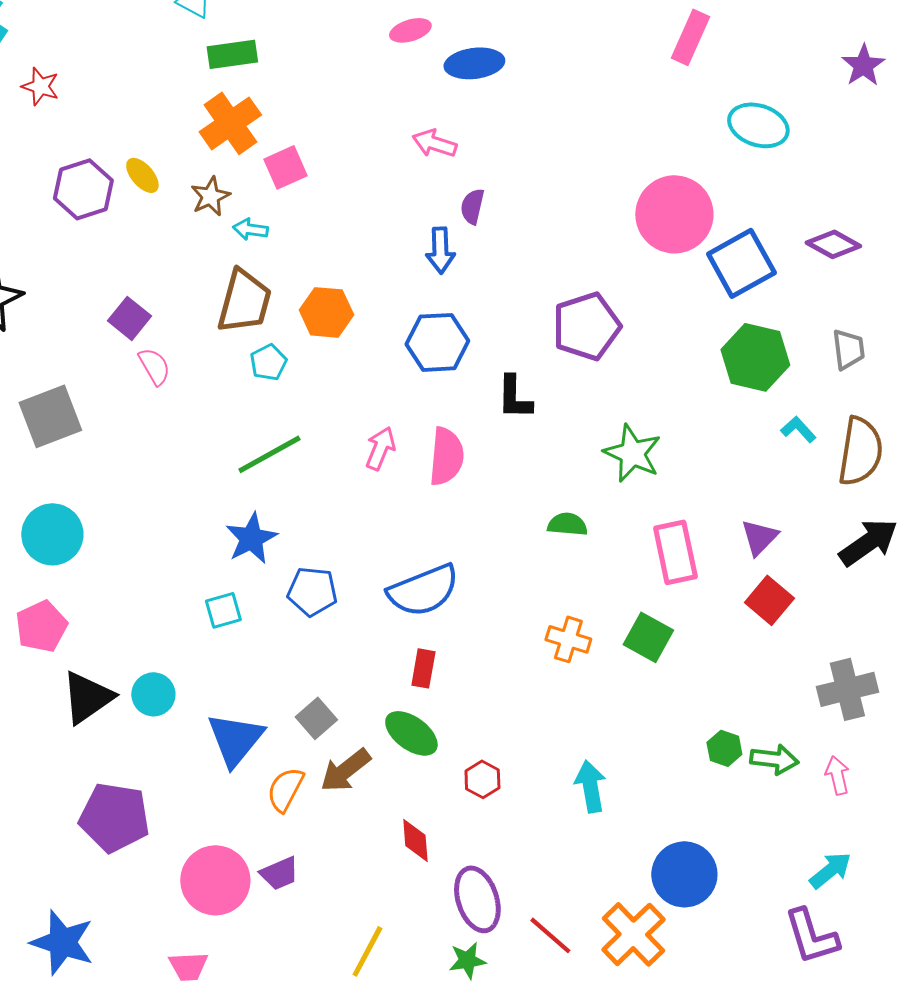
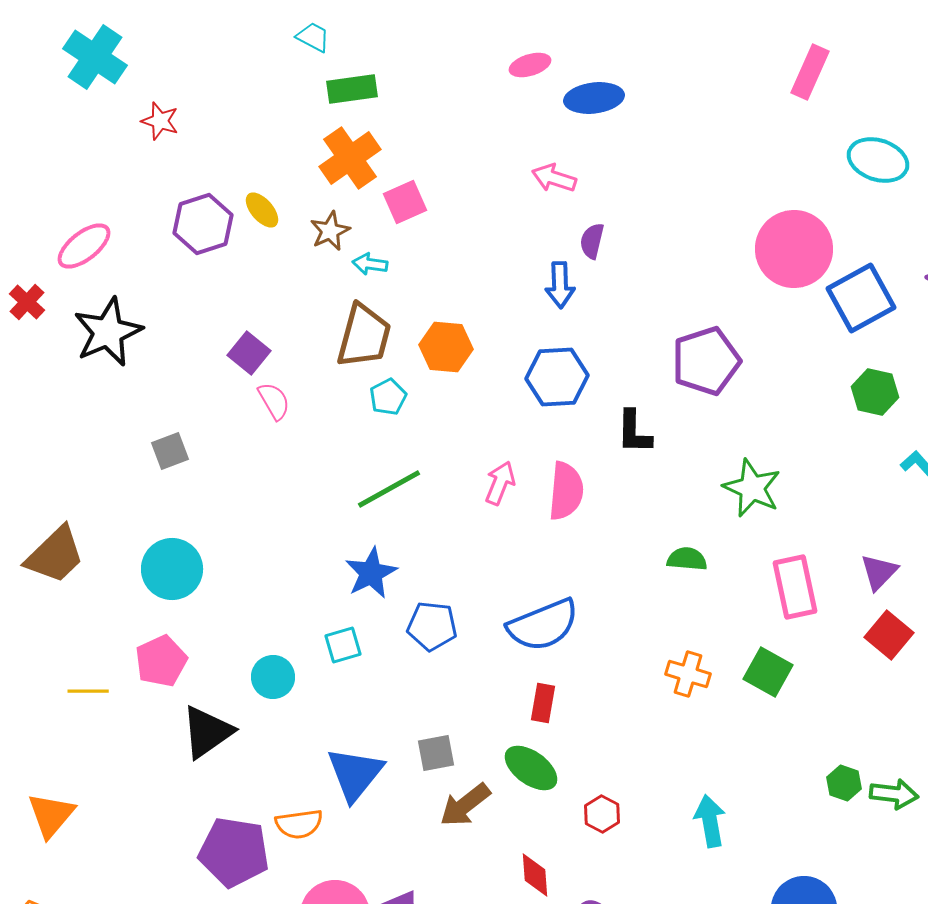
green hexagon: (755, 357) -> (875, 392), size x0.7
gray square: (50, 416) -> (170, 451), size x0.6
cyan circle: (153, 694) -> (273, 677), moved
gray square: (316, 718) -> (436, 753), turned 30
orange semicircle: (285, 789) -> (299, 824), moved, turned -126

